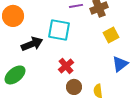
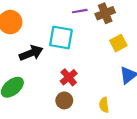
brown circle: (74, 87) -> (64, 100), moved

